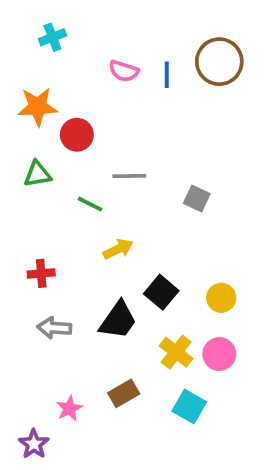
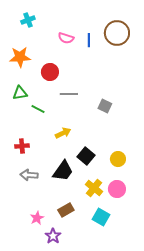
red circle: (77, 135) -> (50, 72), moved
green line: (90, 204) -> (38, 109), moved
purple star: (34, 444) -> (53, 236), moved

